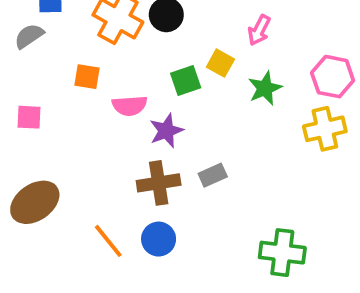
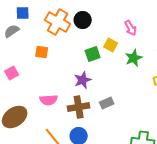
pink arrow: (259, 30) -> (131, 28), turned -56
pink semicircle: (130, 106) -> (49, 100), moved
pink square: (29, 117) -> (12, 73), turned -32

